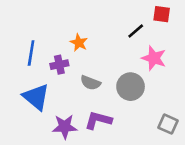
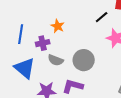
gray semicircle: (90, 83) -> (56, 60), moved
gray circle: (131, 87) -> (84, 60), moved

